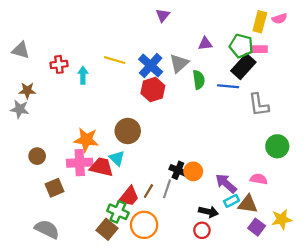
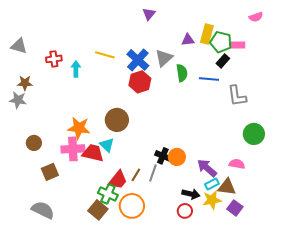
yellow rectangle: (260, 22) -> (207, 34), moved
black rectangle: (243, 67) -> (223, 61), size x0.6
yellow star: (282, 219) -> (212, 200), moved

